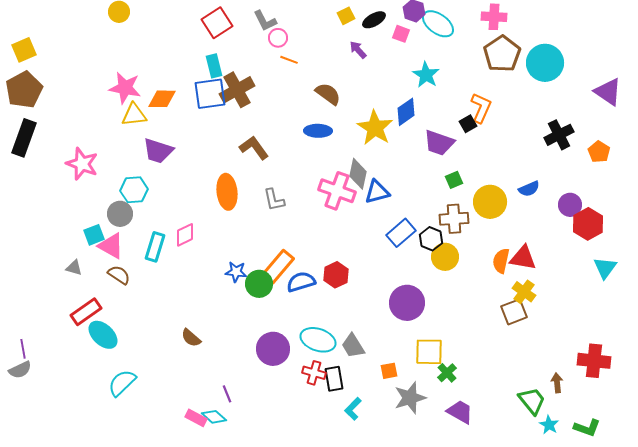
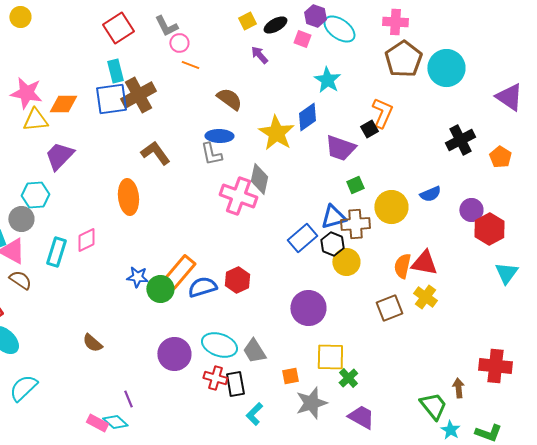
purple trapezoid: (158, 151) -> (59, 156), turned 116
blue triangle: (377, 192) -> (333, 217), moved
gray L-shape: (274, 200) -> (211, 154), moved
brown square: (514, 312) -> (389, 308), moved

